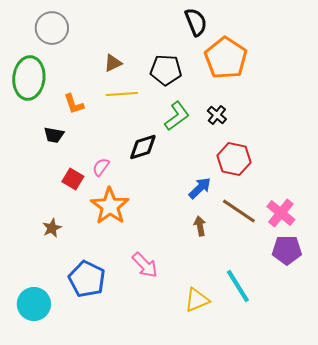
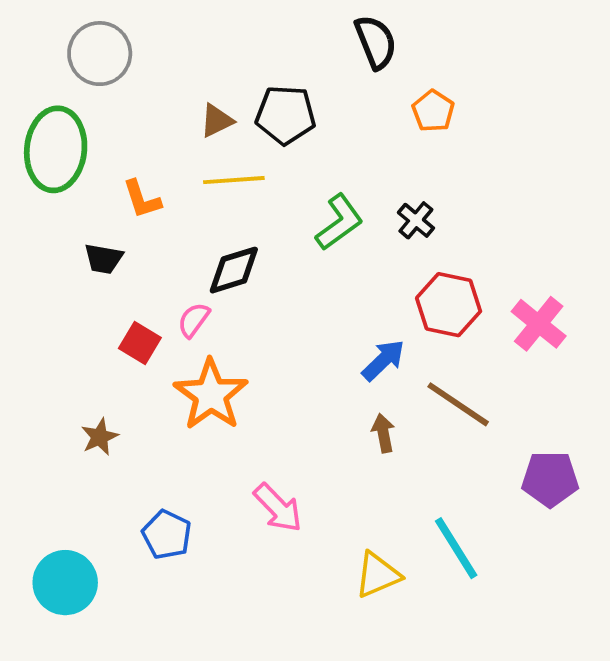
orange pentagon: (226, 58) -> (433, 111), size x0.5
black pentagon: (166, 70) -> (286, 115), moved
black diamond: (143, 147) -> (234, 270), moved
pink cross: (281, 213) -> (539, 324), moved
blue pentagon: (87, 279) -> (167, 535), size x0.7

